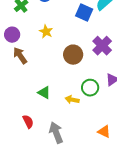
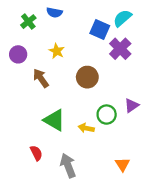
purple cross: (102, 46) -> (120, 49), moved
brown arrow: (20, 56) -> (41, 78), moved
green triangle: (44, 93) -> (54, 120), size x1.5
orange triangle: (104, 132) -> (122, 164), turned 32

